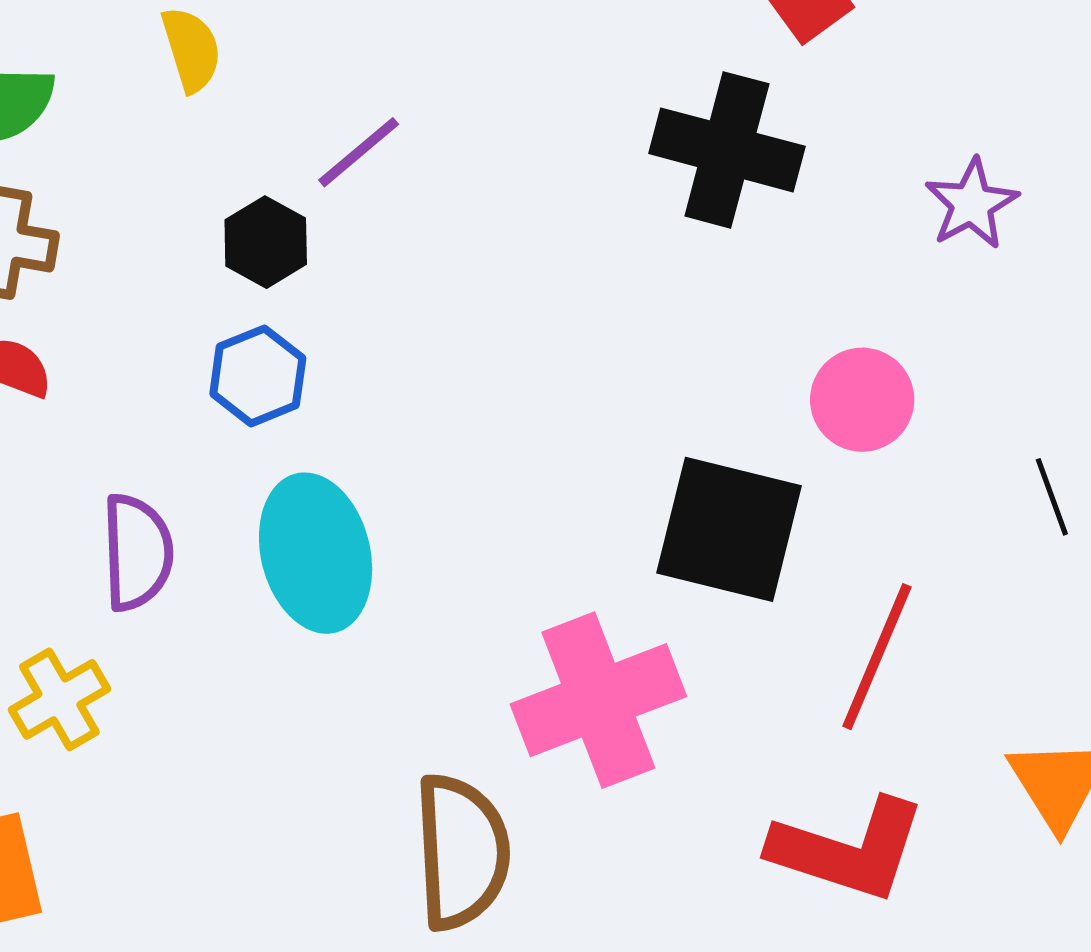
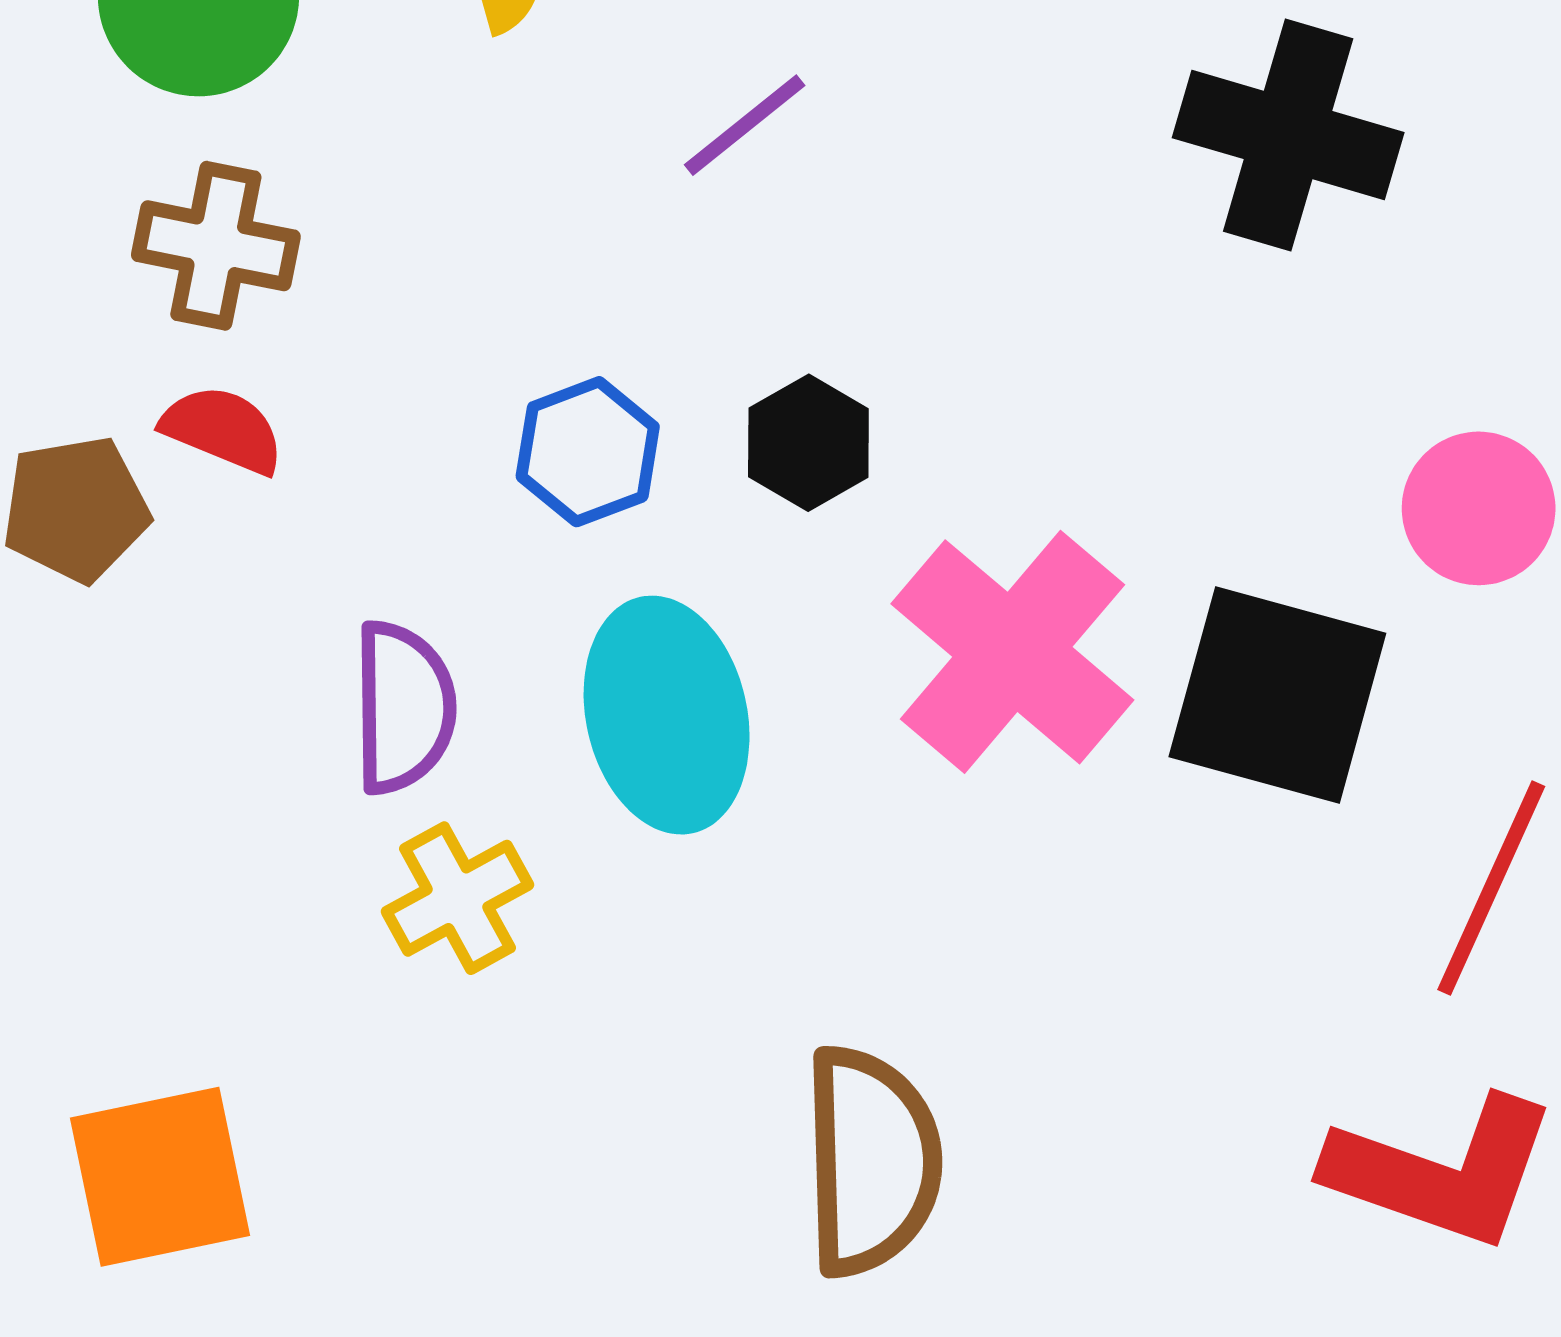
black hexagon: (266, 242) -> (808, 443), moved
yellow cross: (59, 699) -> (457, 898), moved
pink cross: (598, 700) -> (1012, 652), moved, turned -30

